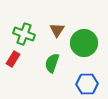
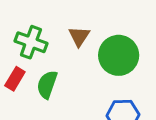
green semicircle: (52, 63) -> (47, 85), moved

